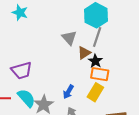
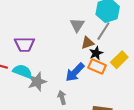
blue arrow: (68, 92) -> (75, 72), moved, size x1.5
yellow rectangle: (95, 92) -> (119, 60), moved
cyan semicircle: (26, 98) -> (22, 71), turned -42

